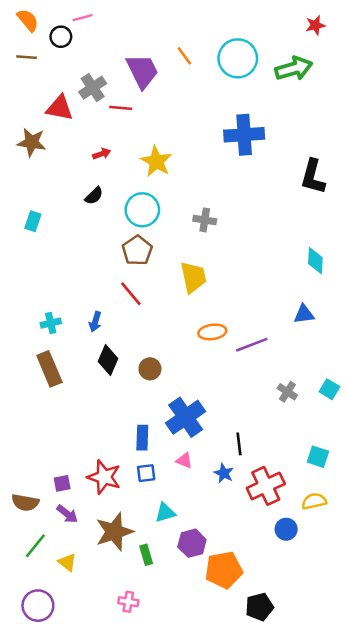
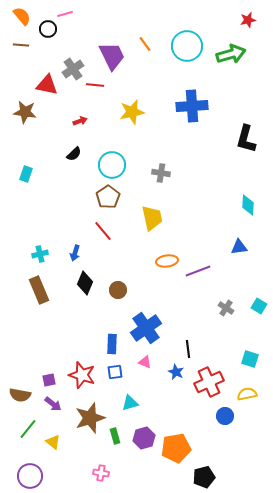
yellow star: (156, 161) -> (132, 112), moved, turned 30
purple hexagon: (192, 543) -> (144, 438), moved

